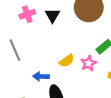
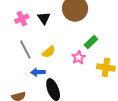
gray line: (15, 50) -> (25, 49), moved
yellow semicircle: (67, 61) -> (49, 52), moved

